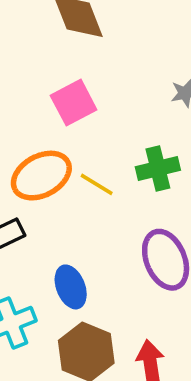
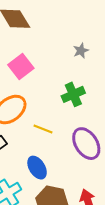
yellow line: (97, 184) -> (43, 129), moved

